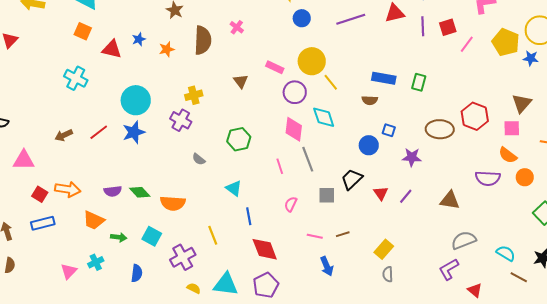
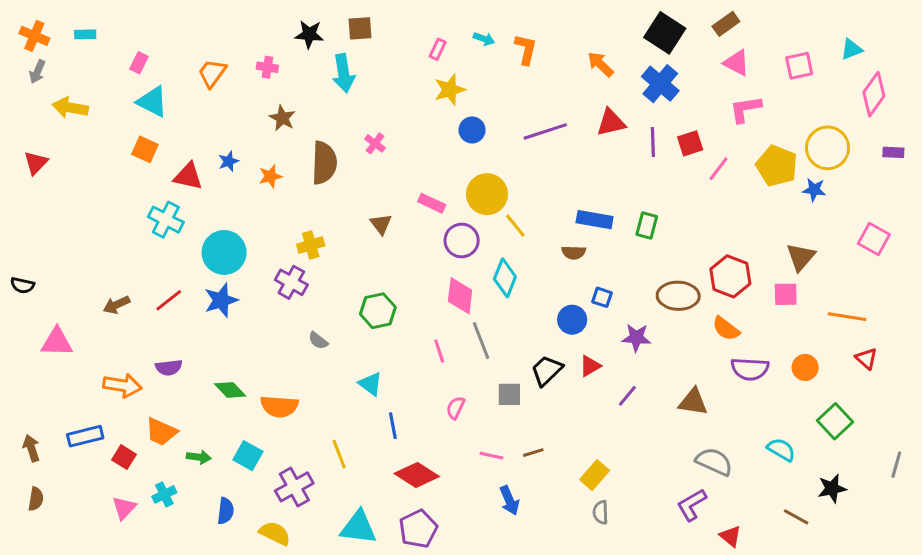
cyan cross: (76, 78) -> (166, 220), moved
cyan diamond: (324, 117) -> (505, 278), turned 40
orange semicircle: (508, 155) -> (726, 329), moved
purple semicircle: (113, 191) -> (169, 367), moved
red triangle: (381, 193) -> (590, 366), moved, turned 35
red square: (40, 194) -> (124, 457), moved
gray semicircle: (464, 240) -> (714, 462), turned 45
red diamond: (265, 249) -> (417, 475), turned -36
cyan semicircle: (506, 253) -> (781, 450), moved
yellow semicircle: (194, 288) -> (275, 533), moved, size x1.5

